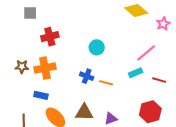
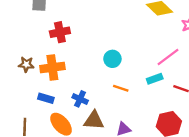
cyan circle: (97, 47) -> (112, 59), moved
blue cross: (87, 76) -> (80, 99), moved

